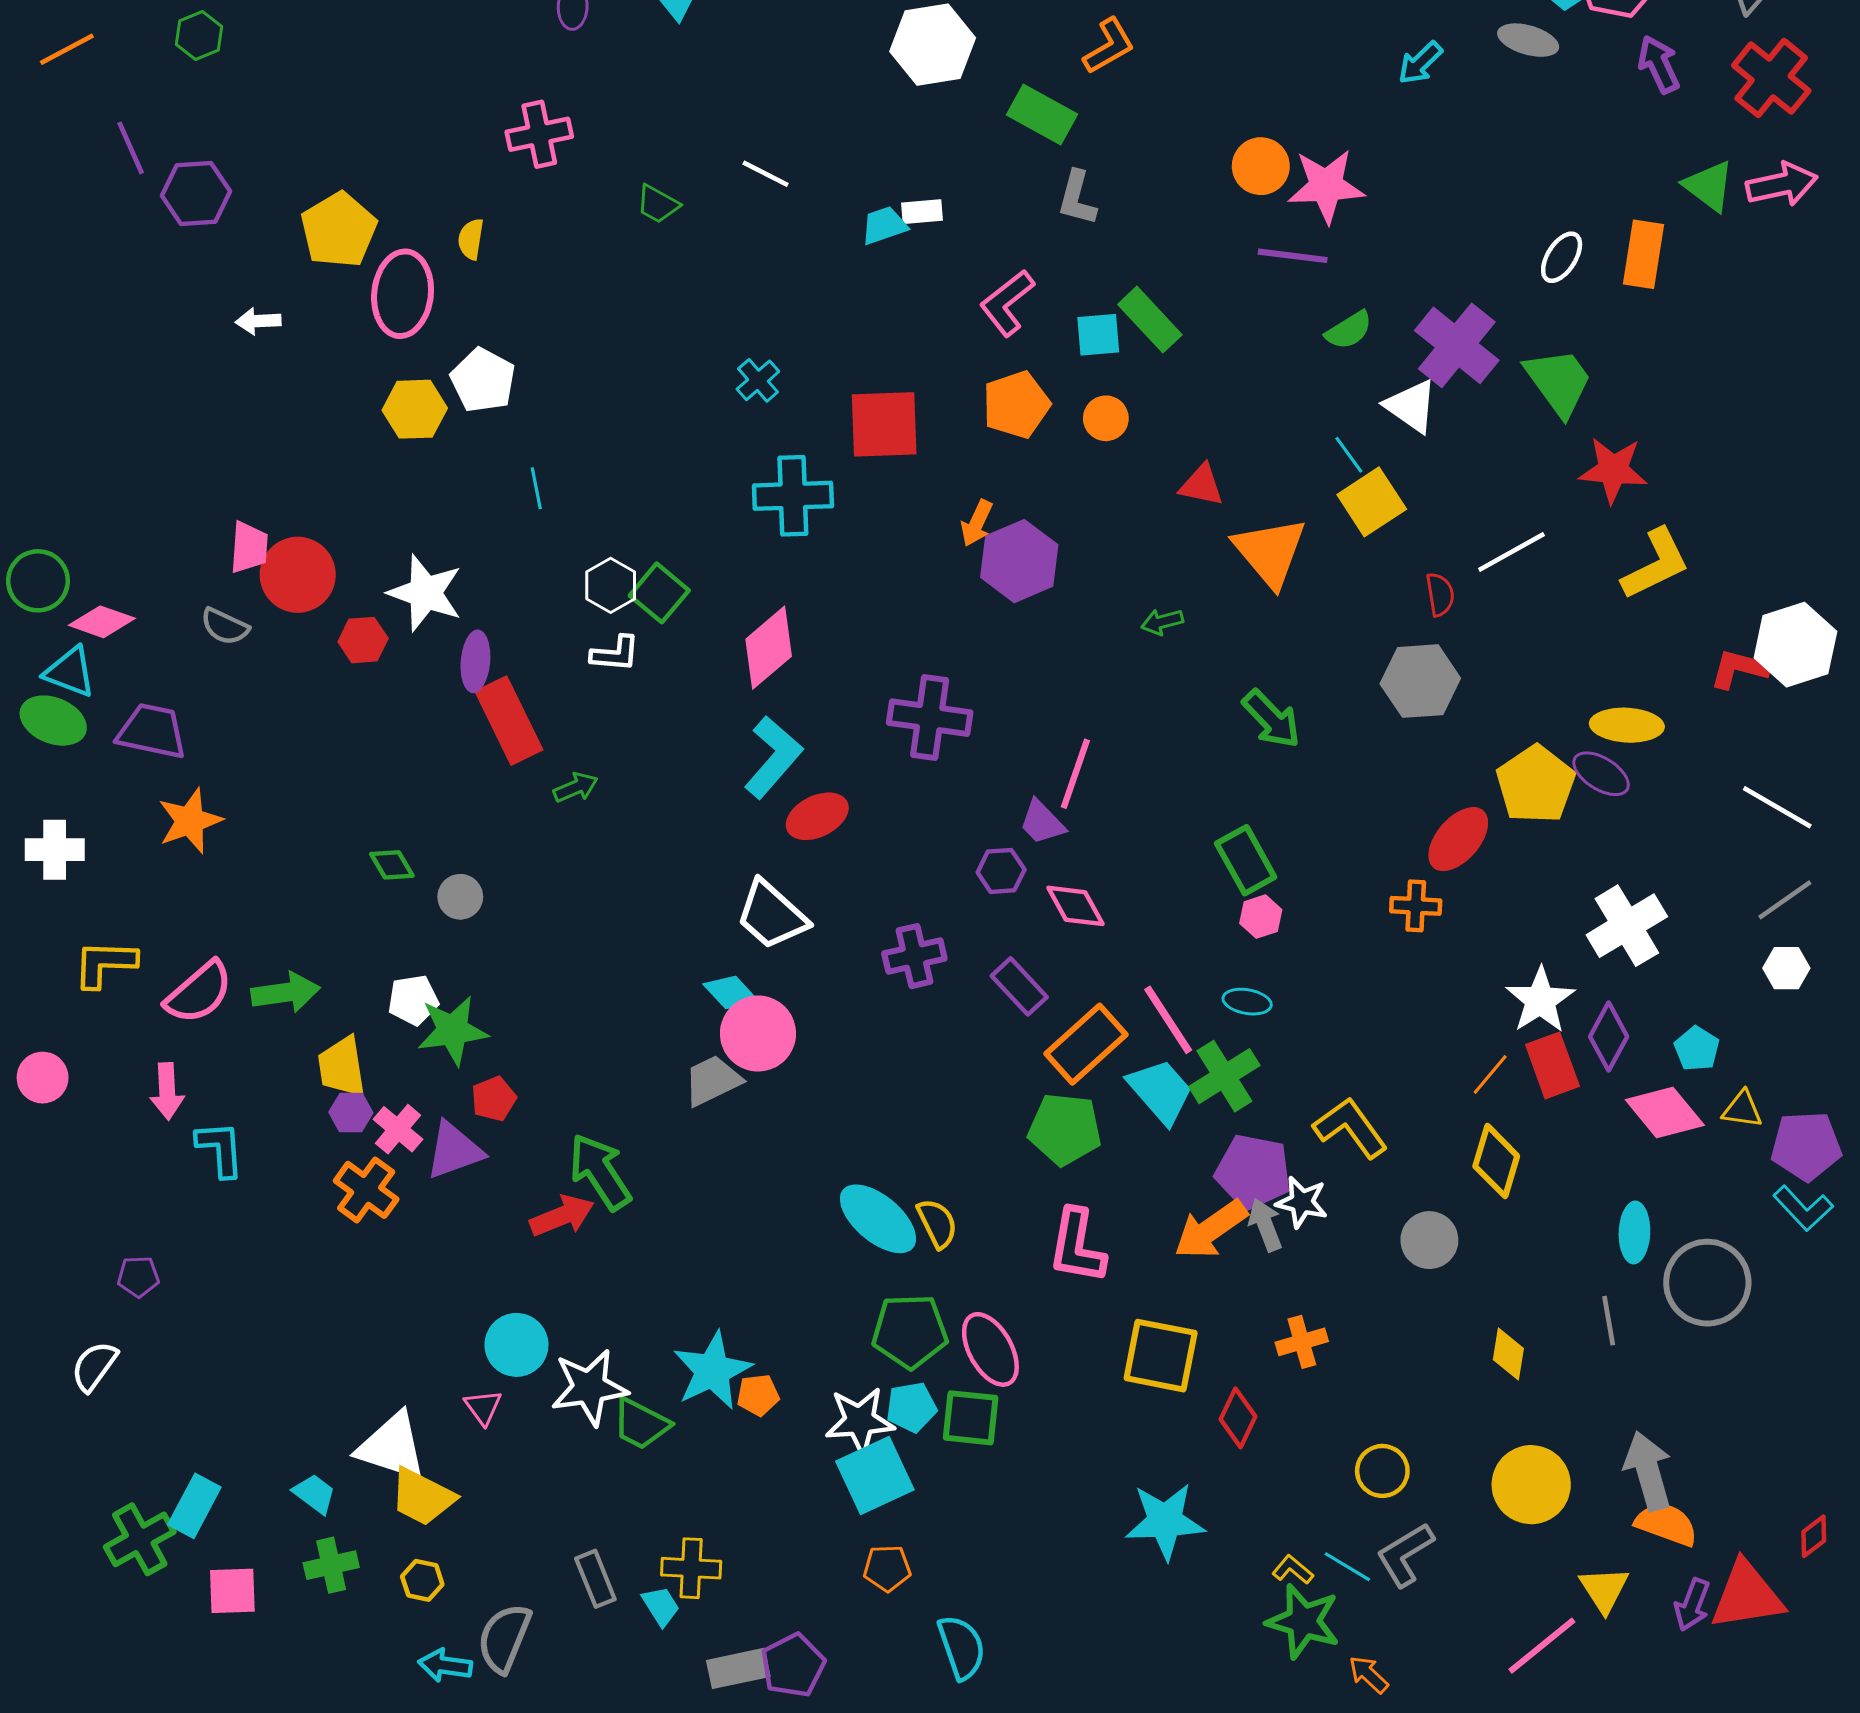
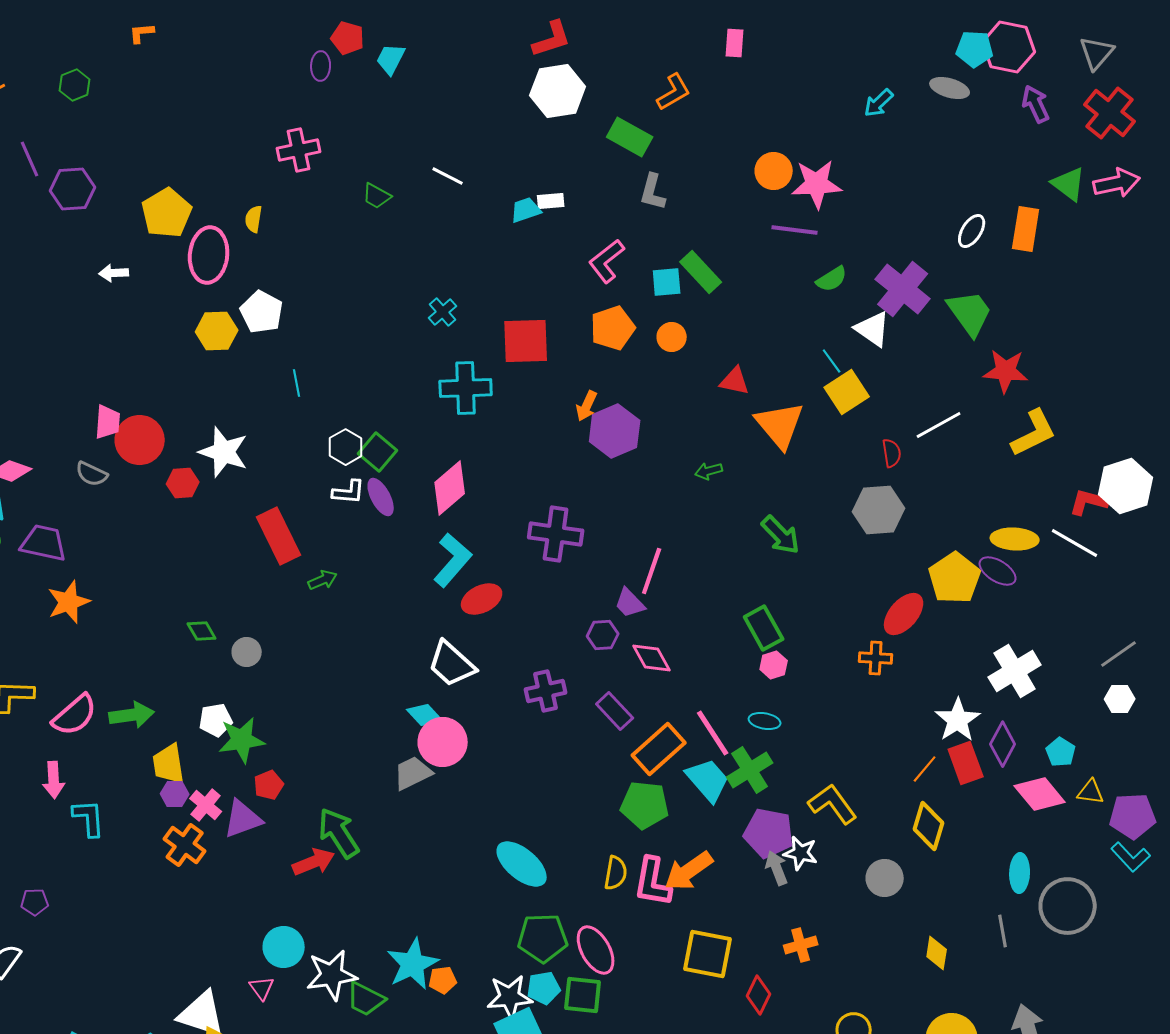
purple ellipse: (475, 661) -> (381, 497), moved, turned -33
white line: (1777, 807) -> (1075, 543), moved
yellow semicircle: (937, 1223) -> (616, 873), moved, turned 36
orange arrow: (1211, 1229) -> (689, 871), moved

